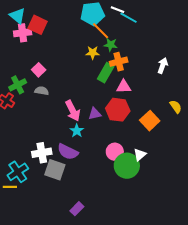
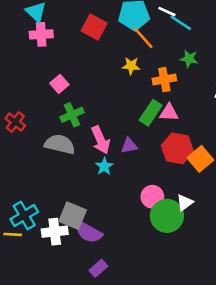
red square: (38, 25) -> (94, 27), moved
green star: (111, 45) -> (189, 59), moved
green rectangle: (106, 73) -> (151, 113), moved
green cross: (18, 85) -> (72, 115), moved
gray semicircle: (42, 91) -> (60, 144), moved, size x1.6
red hexagon: (118, 110) -> (177, 148), moved
purple semicircle: (68, 152) -> (89, 232), moved
white cross: (42, 153) -> (55, 232), moved

